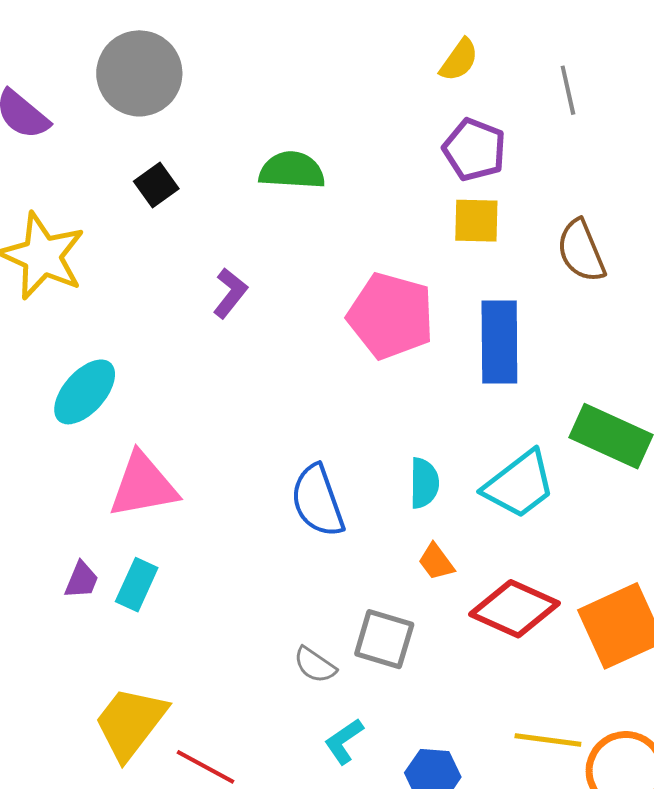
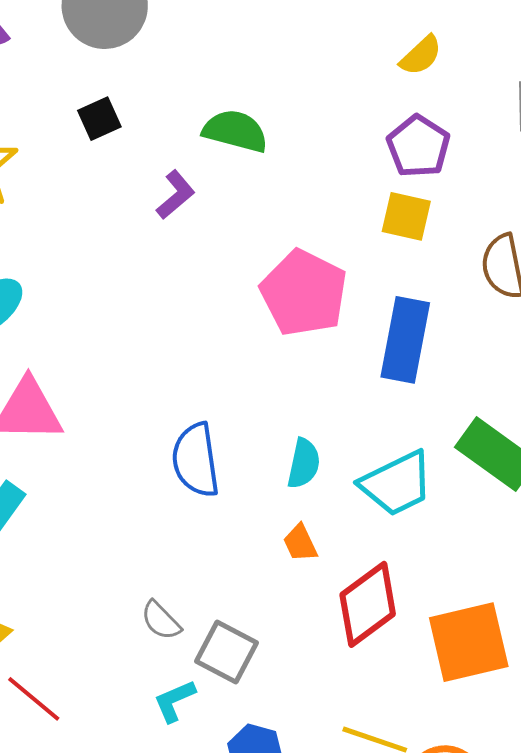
purple L-shape: (230, 293) -> (176, 195), moved
red diamond: (514, 609) -> (368, 604), turned -72
gray square: (384, 639) -> (226, 652), moved

